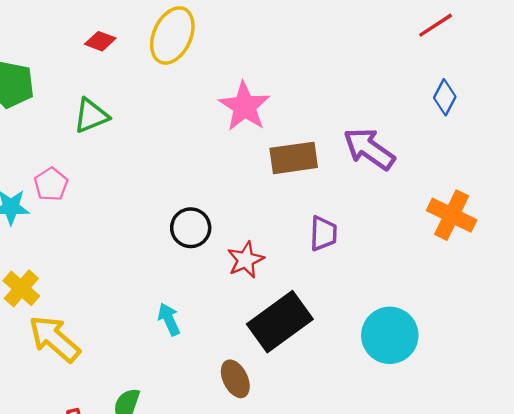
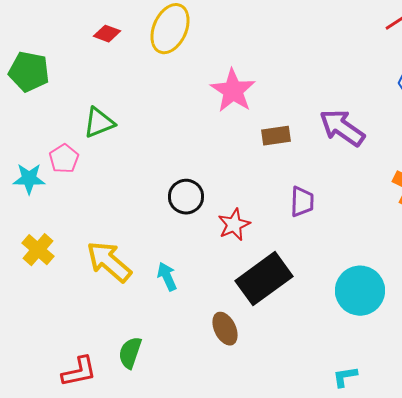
green triangle: (91, 116) -> (99, 123), moved
brown rectangle: (294, 158) -> (276, 136), size x0.7
yellow arrow: (54, 339) -> (109, 262), moved

